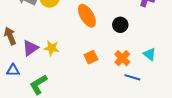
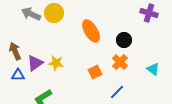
orange cross: (122, 58) -> (120, 62), moved
blue triangle: (13, 70) -> (18, 75), moved
blue line: (132, 77) -> (117, 92), moved, turned -63

